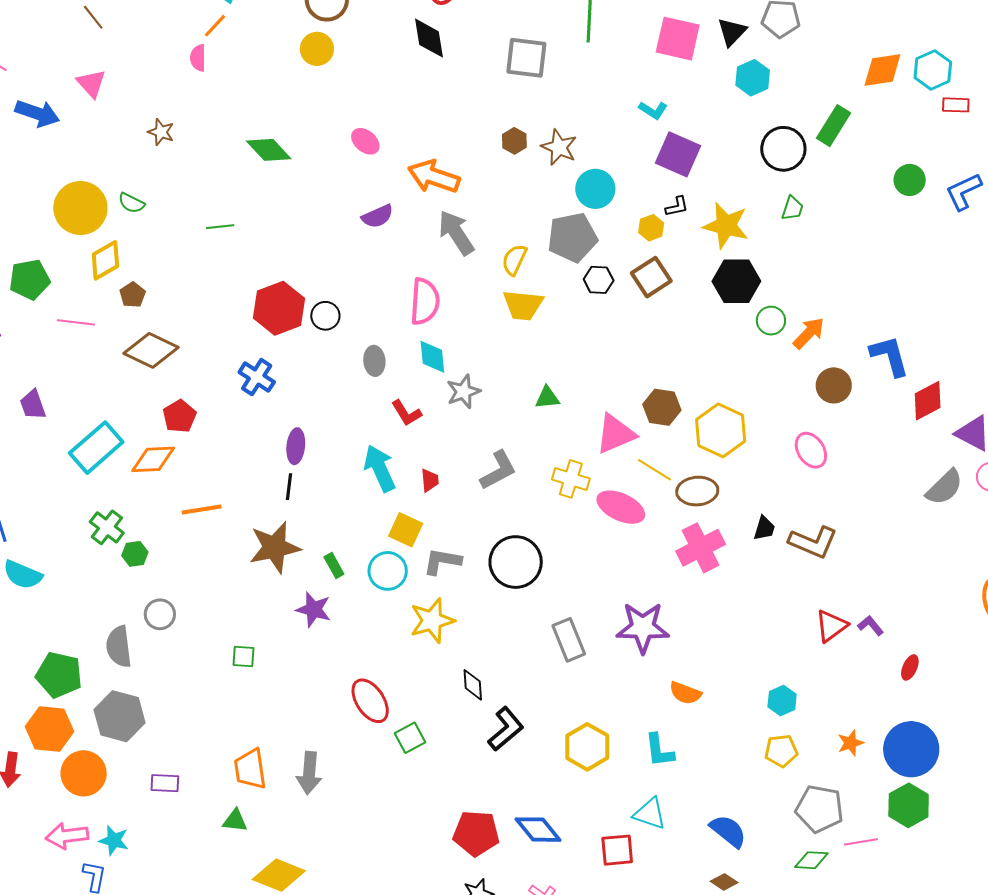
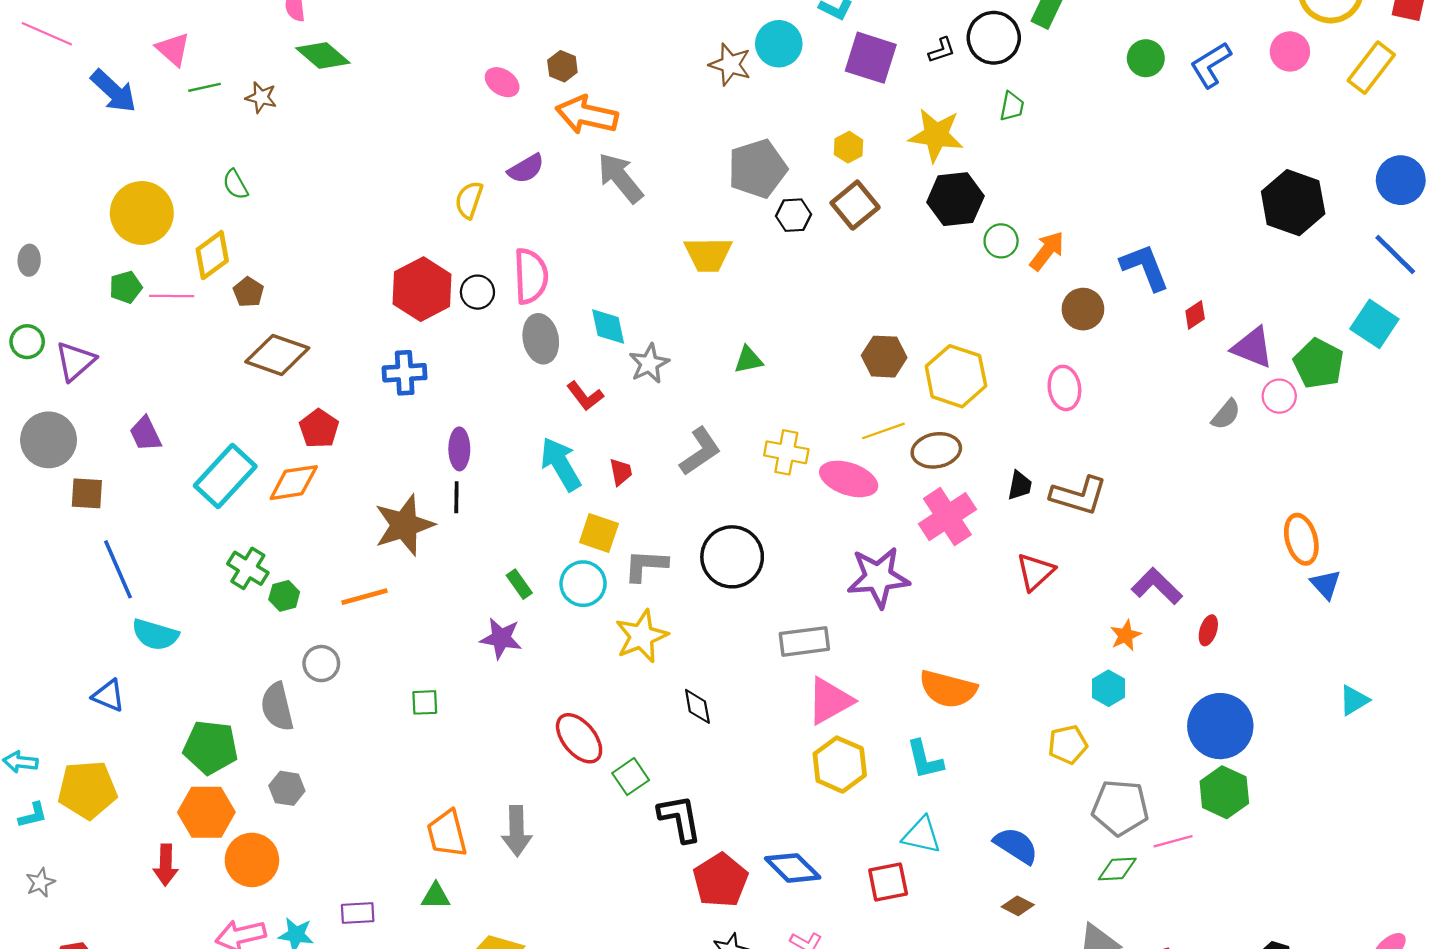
blue arrow: (37, 113) -> (114, 91), turned 30
brown hexagon: (514, 141) -> (562, 66), moved
green diamond: (269, 150) -> (323, 55), moved
cyan circle: (595, 189) -> (779, 44), moved
green semicircle: (131, 203) -> (235, 184), turned 40
black L-shape: (677, 207) -> (942, 50), moved
yellow circle: (80, 208) -> (142, 213), moved
green line: (220, 227) -> (205, 87), moved
yellow semicircle: (514, 260) -> (469, 200), moved
green pentagon: (30, 279) -> (126, 287), size x0.7
pink semicircle: (425, 301) -> (531, 276), moved
pink line: (76, 322) -> (172, 296), moved
gray ellipse: (374, 361) -> (541, 339), size x1.4
blue cross: (257, 377) -> (405, 373), turned -30
red diamond: (928, 401) -> (1195, 315), size x0.6
pink triangle: (615, 434) -> (830, 701), moved
pink ellipse: (811, 450) -> (1064, 388), turned 30
yellow line: (654, 470) -> (883, 431), turned -45
gray semicircle: (944, 487) -> (1226, 414), size x0.7
orange line: (202, 509) -> (364, 597), moved
brown star: (275, 547) -> (404, 525), moved
purple L-shape: (871, 625) -> (1157, 586), size x1.6
red triangle: (831, 626) -> (1035, 572), moved
purple star: (643, 628) -> (878, 577), moved
gray rectangle: (569, 640) -> (804, 641), turned -69
orange semicircle: (685, 693) -> (948, 689), size x1.5
cyan hexagon: (782, 701) -> (1109, 688), moved
gray hexagon: (120, 716) -> (287, 788), size x0.6
black L-shape: (506, 729) -> (680, 818), moved, turned -54
orange star: (851, 743) -> (1126, 635), moved
purple rectangle: (165, 783) -> (358, 913), moved
red pentagon: (476, 833) -> (720, 880), turned -30

